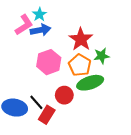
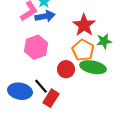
pink hexagon: (49, 62) -> (36, 47), moved
green ellipse: (90, 83) -> (93, 67), turned 30
red circle: (64, 95) -> (66, 69), moved

